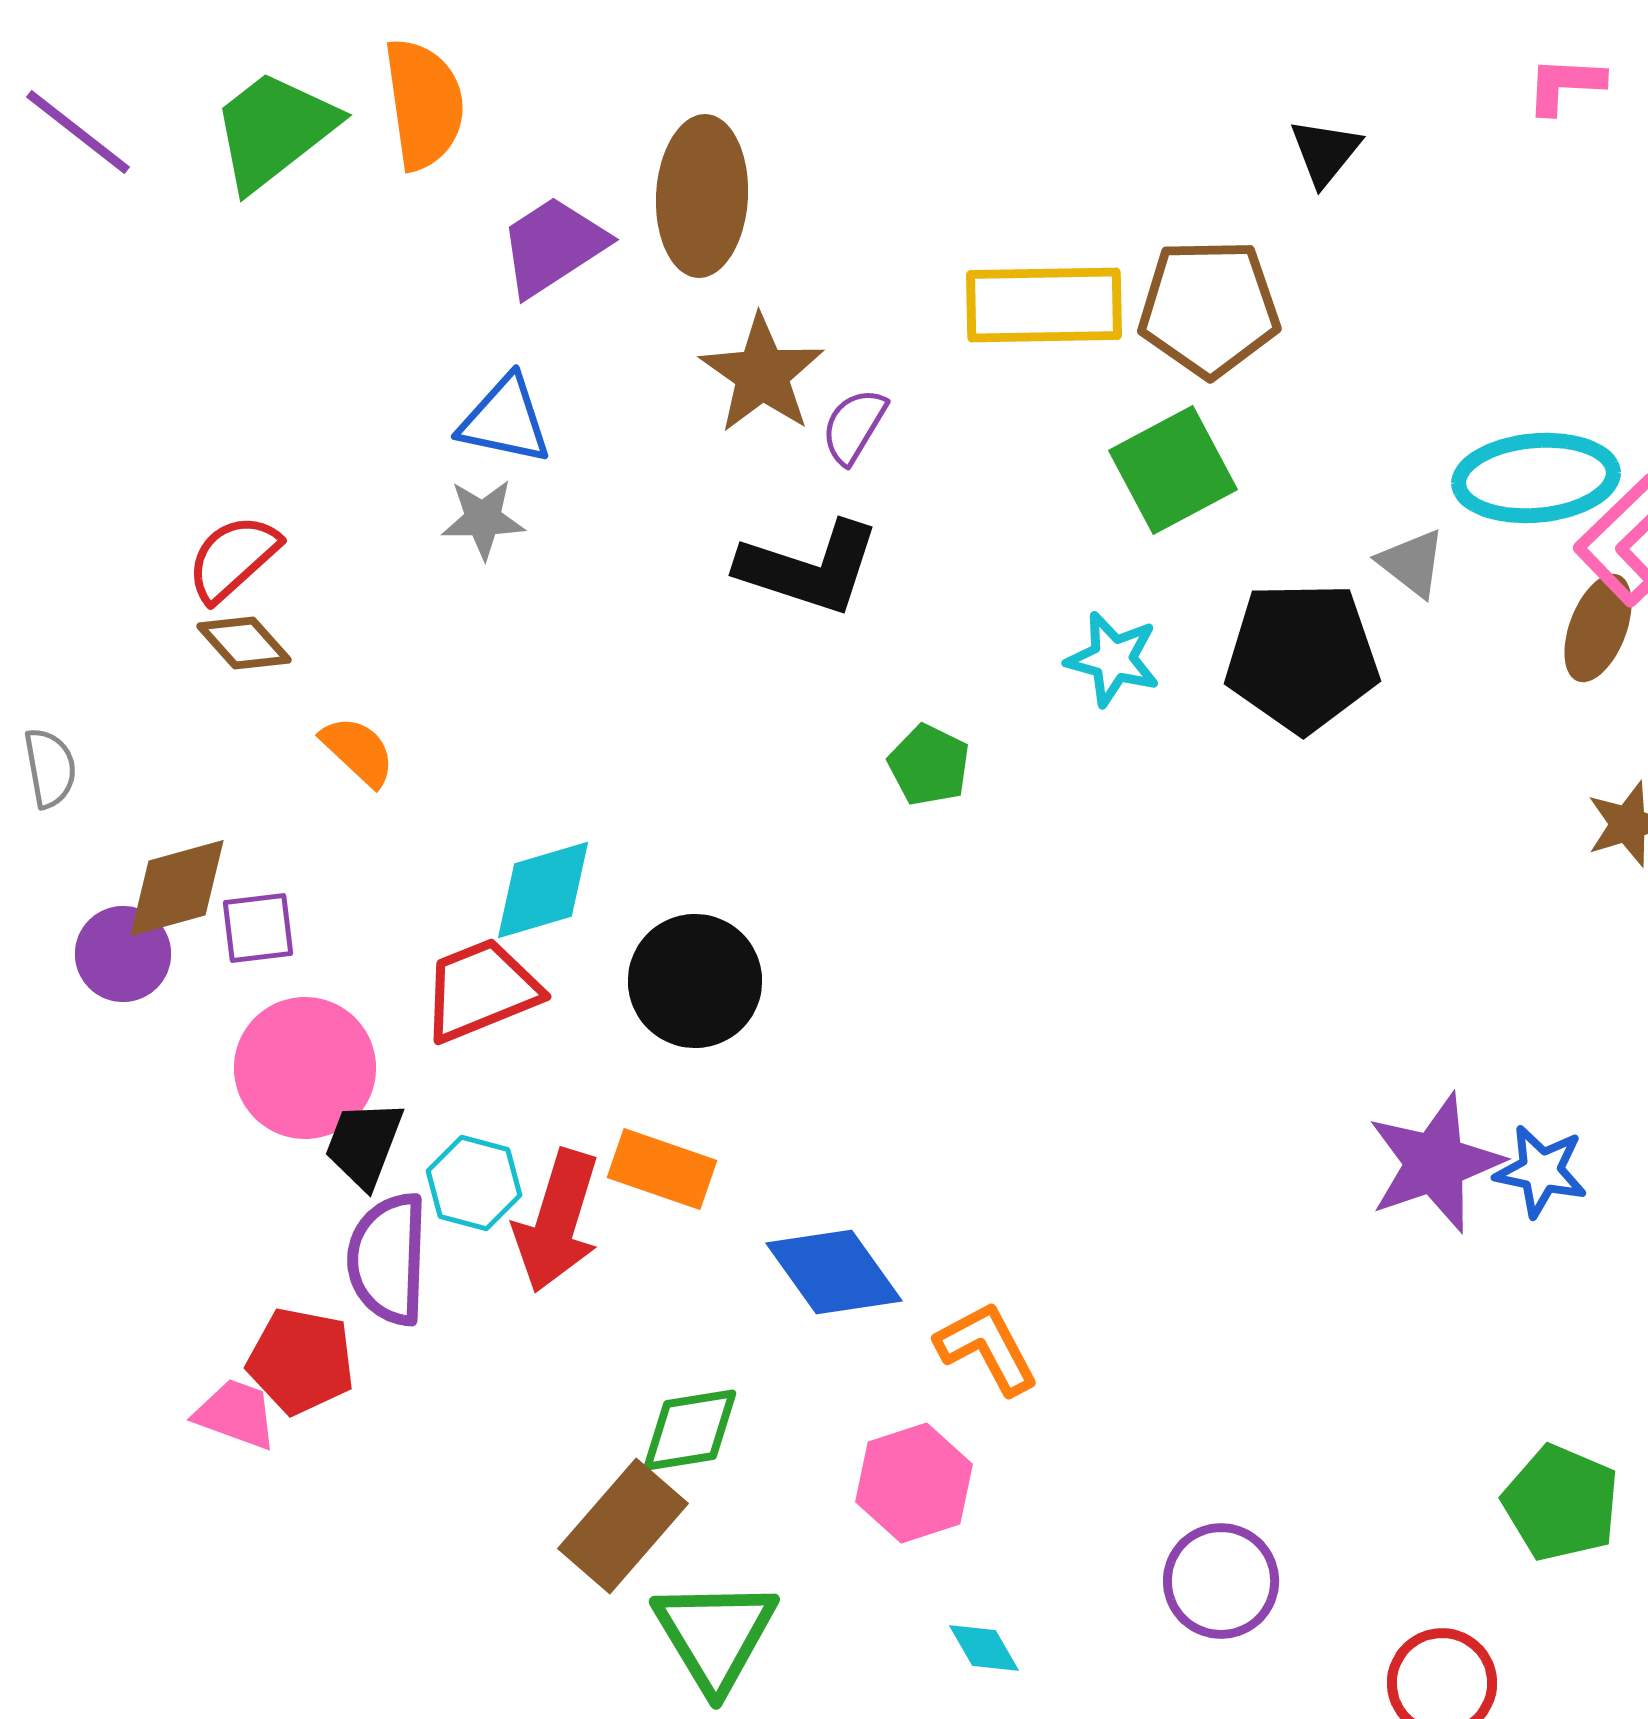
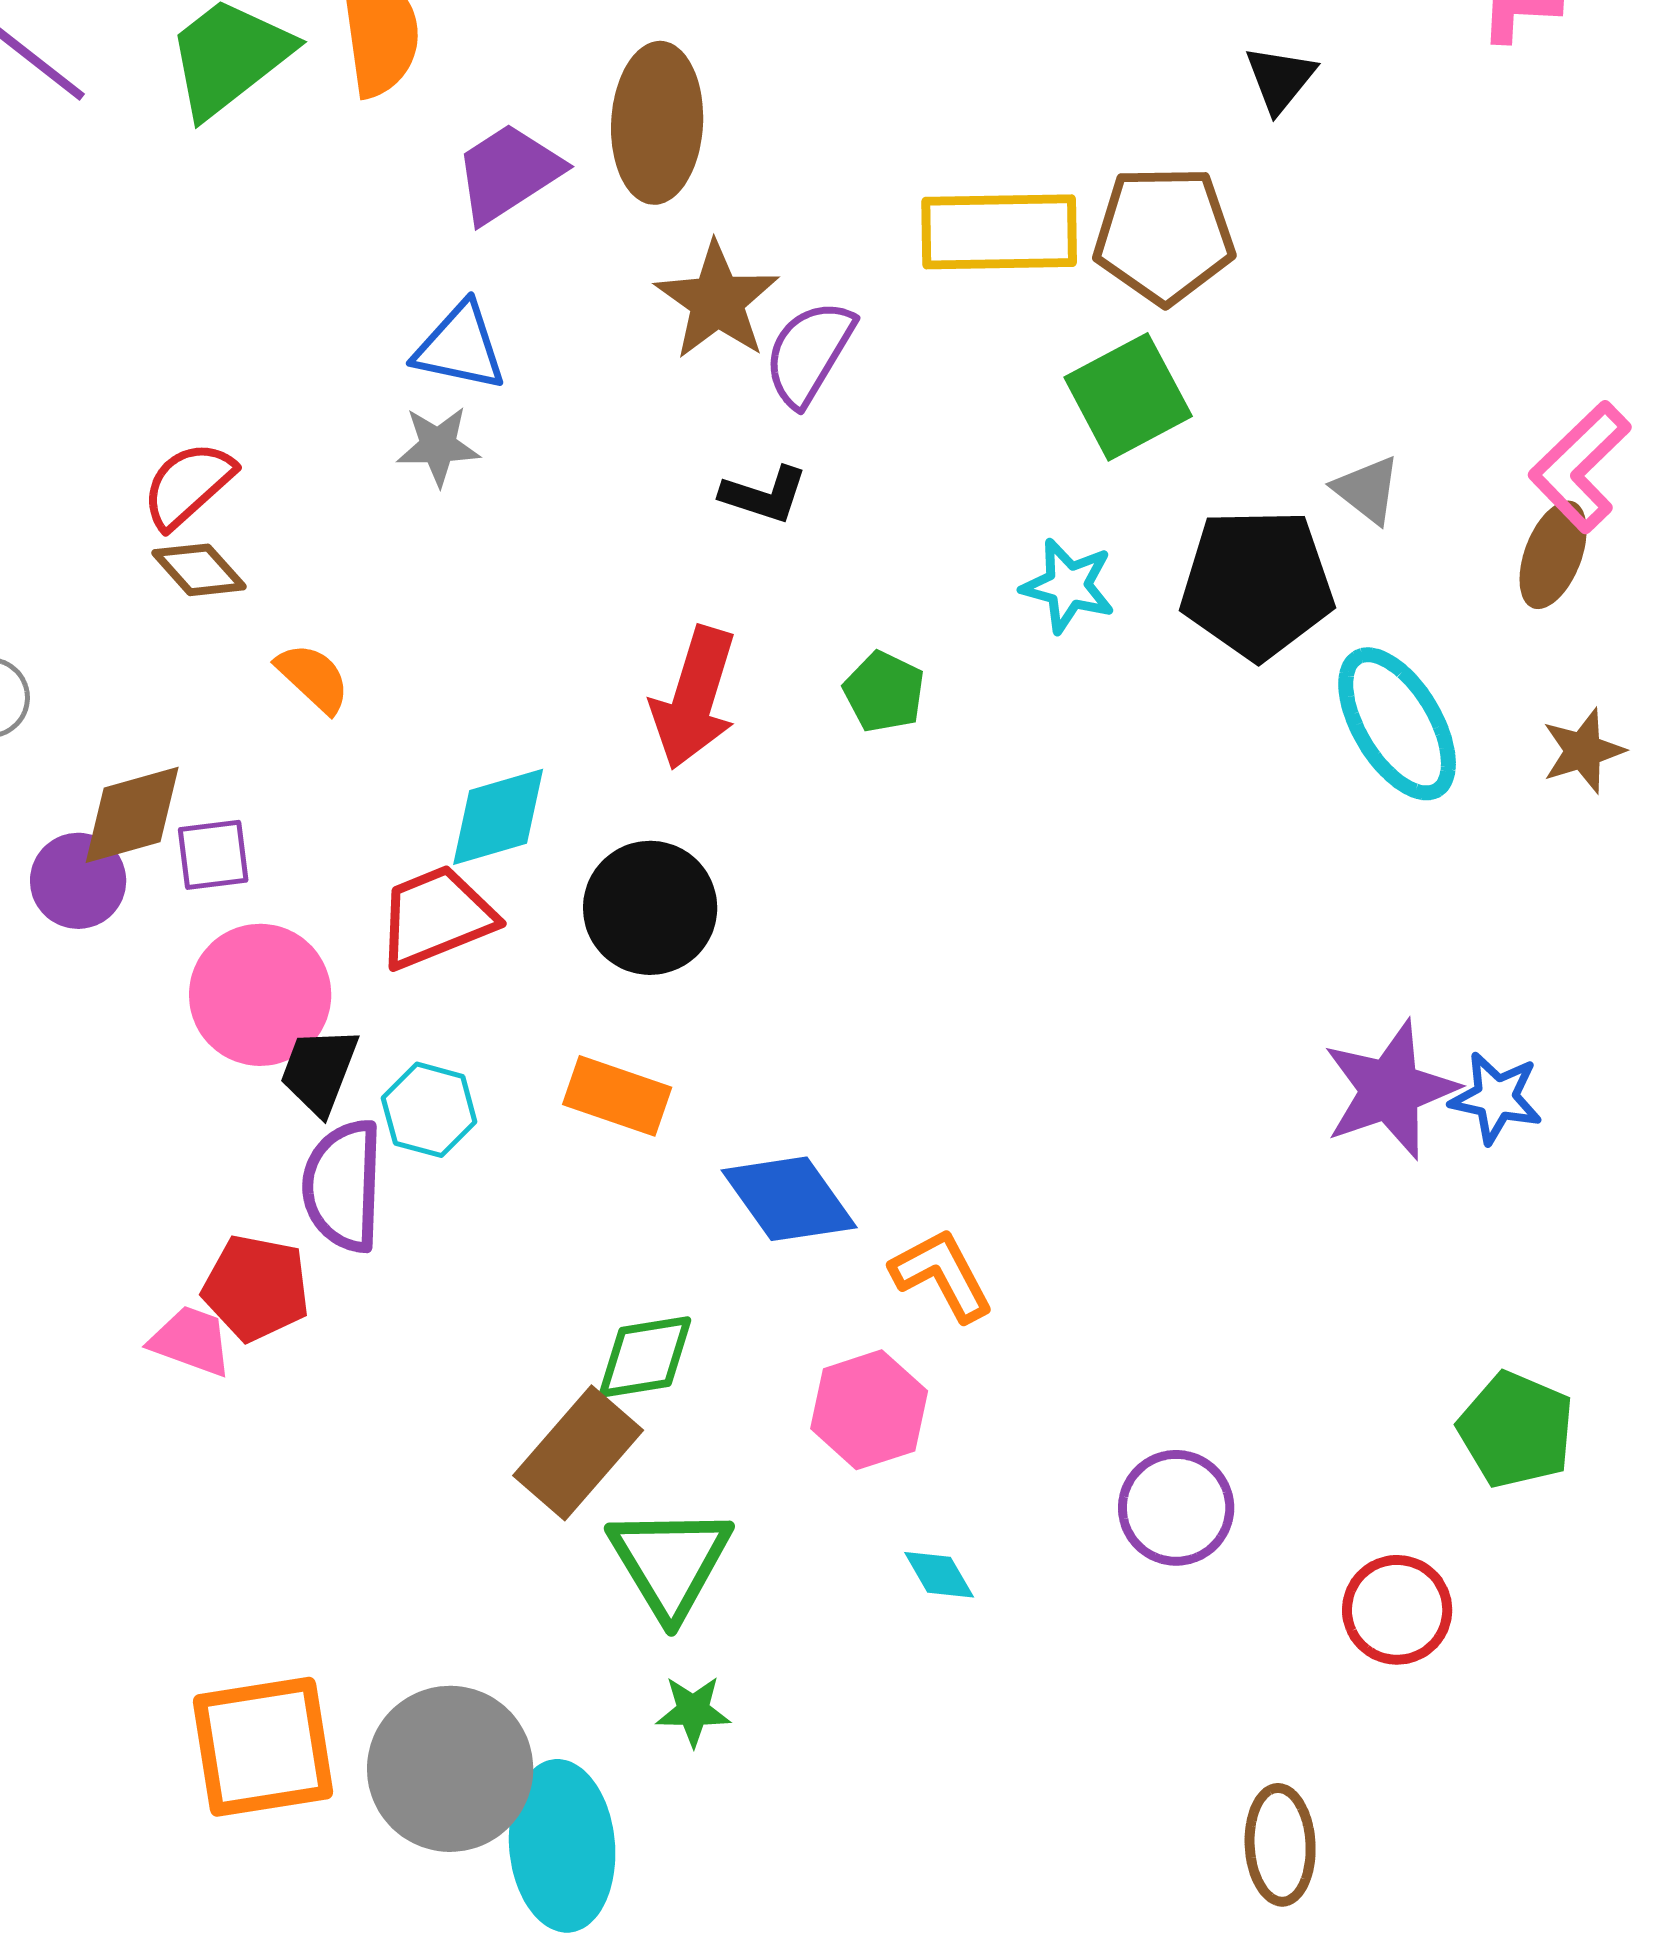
purple semicircle: (854, 426) -> (809, 353), size x1.4
cyan ellipse: (1536, 478) -> (1397, 724), moved, turned 64
black L-shape: (809, 568) -> (764, 495), size x0.6
red arrow: (557, 1221) -> (694, 698), moved

